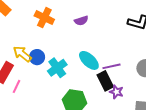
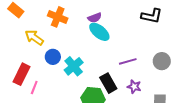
yellow arrow: (22, 54) -> (34, 37), moved
cyan ellipse: (89, 60) -> (99, 32), moved
black rectangle: (105, 81) -> (108, 83), moved

